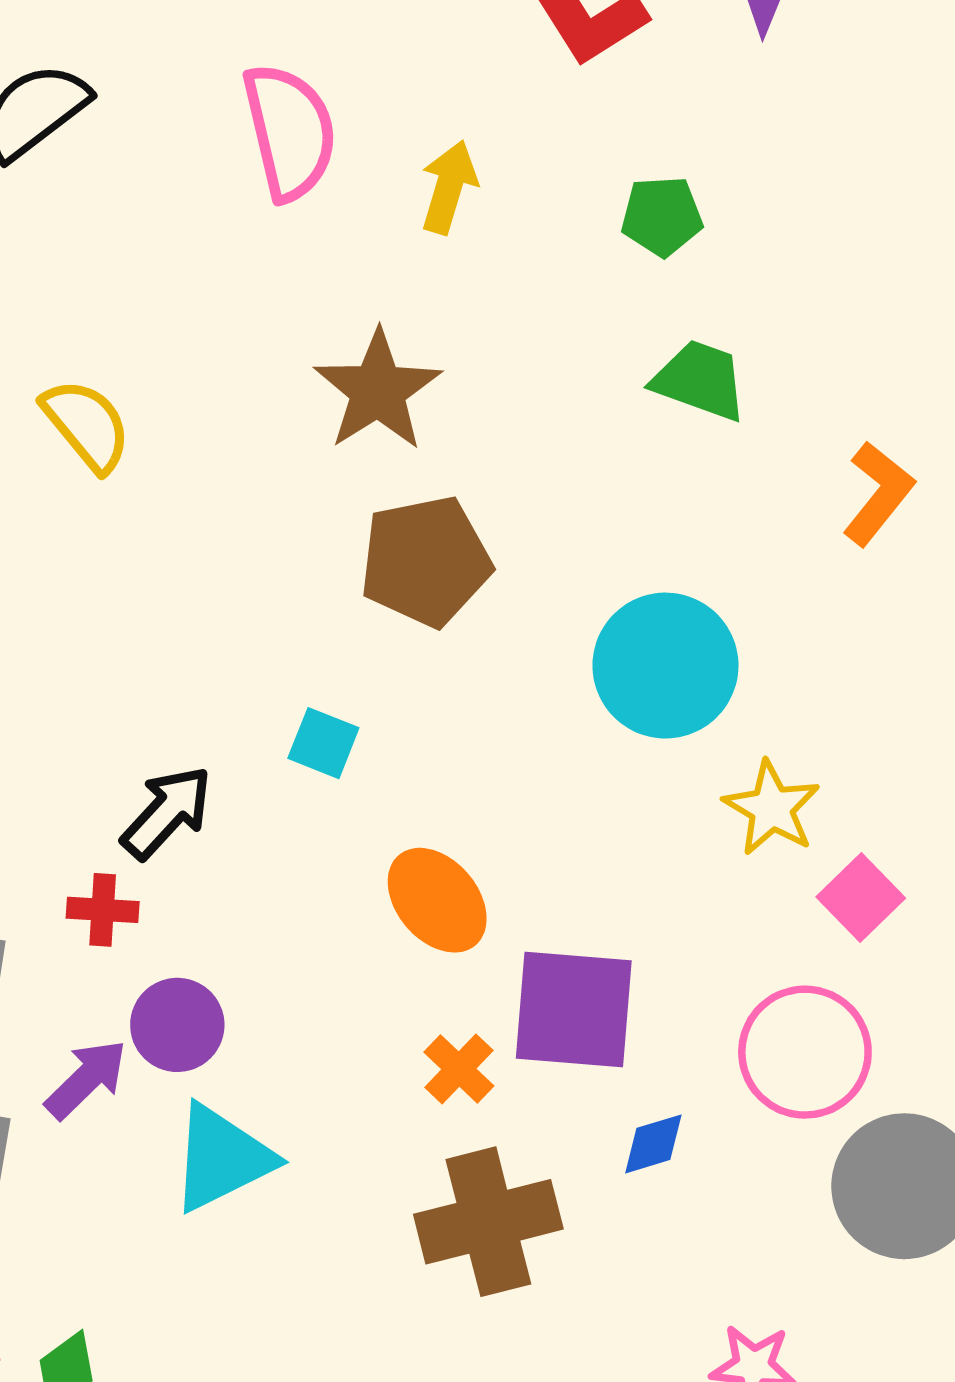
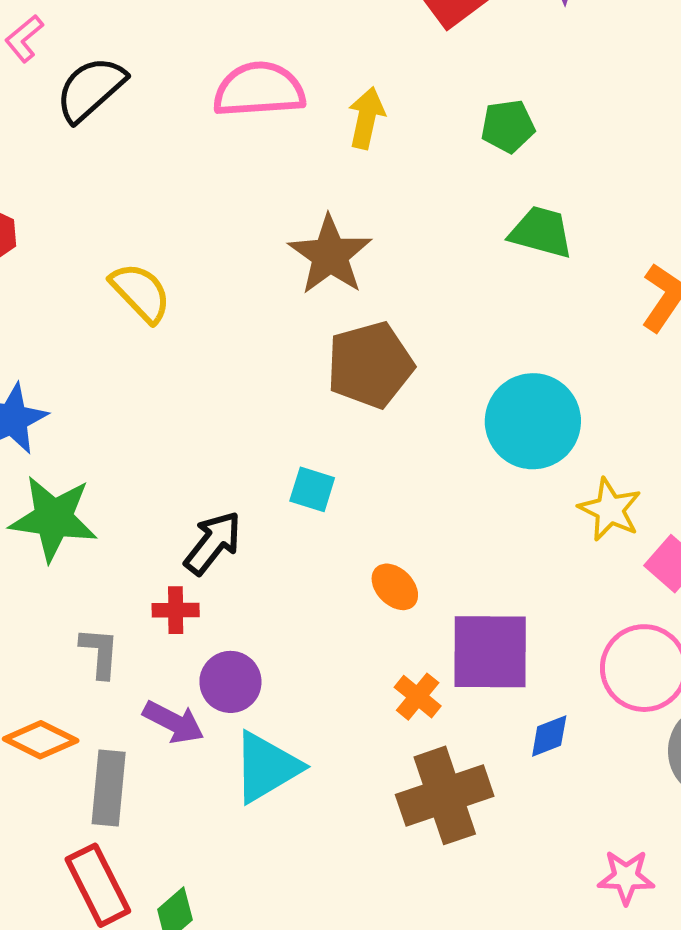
pink semicircle: (290, 132) -> (259, 90), turned -76
orange ellipse: (437, 900) -> (395, 587), size x0.7
purple arrow: (86, 1079) -> (173, 722), turned 76

